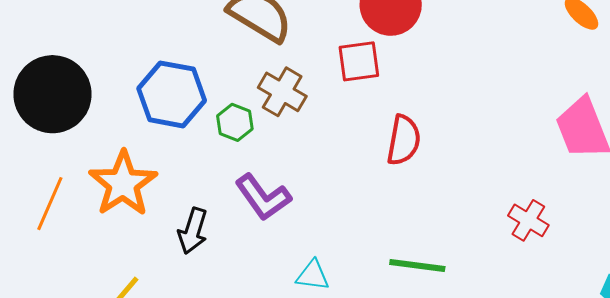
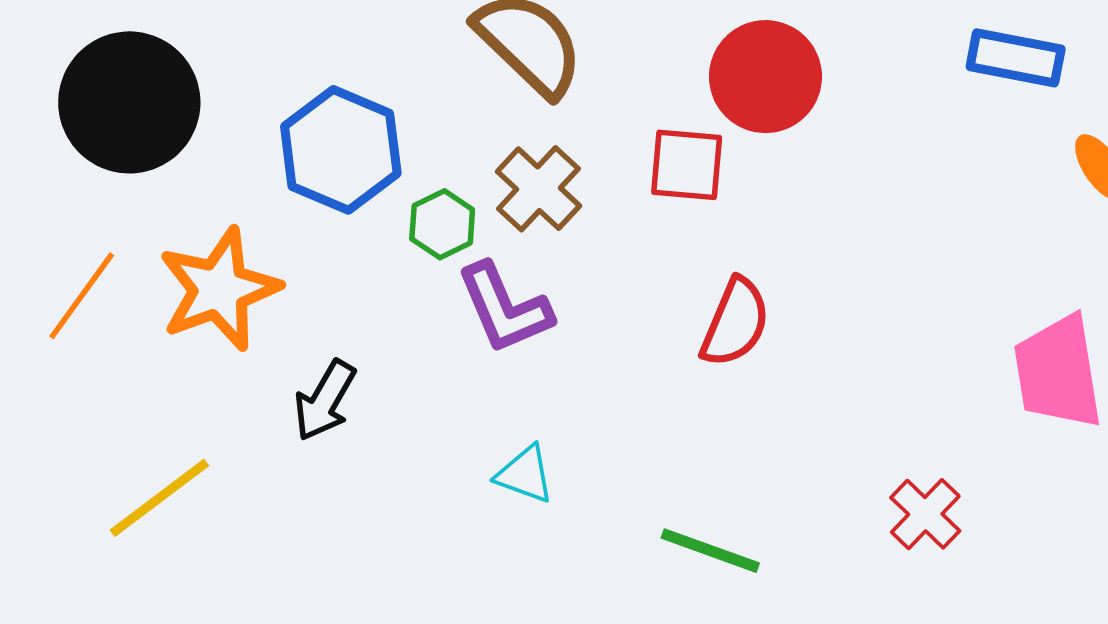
purple L-shape: (263, 197) -> (504, 308), moved
cyan triangle: (313, 275) -> (525, 474), moved

